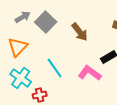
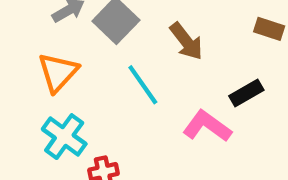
cyan line: (55, 68) -> (143, 85), moved

